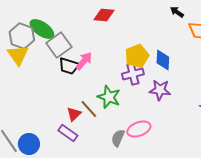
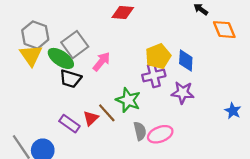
green ellipse: (42, 29) -> (61, 58), moved
black trapezoid: (69, 66) -> (70, 79), moved
purple rectangle: (68, 133) -> (69, 124), moved
gray semicircle: (118, 138) -> (140, 131), moved, turned 144

